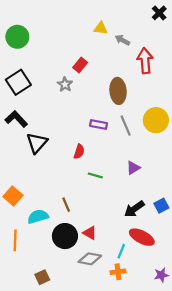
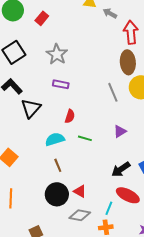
red rectangle: (80, 65) -> (42, 18), moved
gray star: (65, 84) -> (57, 54), size x1.5
brown ellipse: (118, 91) -> (128, 62), moved
purple rectangle: (99, 125) -> (61, 84), moved
cyan semicircle: (38, 217) -> (55, 139), moved

